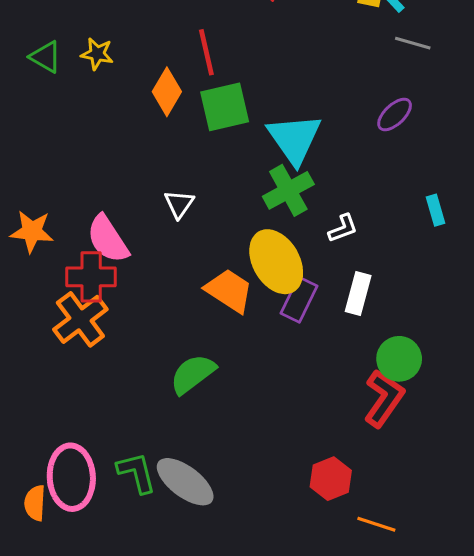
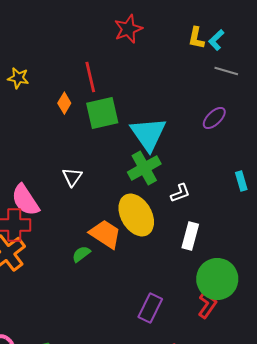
orange diamond: (167, 92) -> (64, 103), size x0.7
purple rectangle: (299, 300) -> (150, 308), moved
green circle: (399, 359) -> (217, 279), size x1.4
green semicircle: (193, 374) -> (81, 254), moved, size x0.6
red L-shape: (384, 398) -> (207, 305), size x0.7

